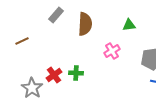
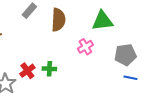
green triangle: (129, 25) -> (102, 21), size x1.6

